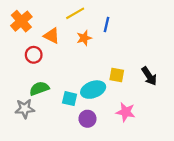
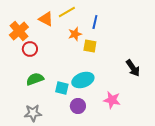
orange cross: (21, 21) -> (19, 31), moved
orange triangle: (52, 36) -> (46, 19), moved
yellow square: (117, 75) -> (90, 46), moved
gray star: (25, 109) -> (33, 113), moved

